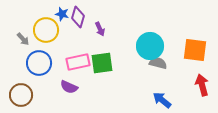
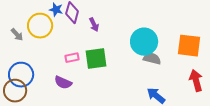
pink rectangle: (78, 62) -> (72, 58), size x0.6
blue circle: (39, 63) -> (21, 75), moved

